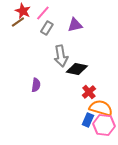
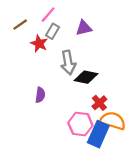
red star: (23, 11) -> (39, 44), moved
blue rectangle: (88, 120) -> (98, 134), size x1.6
pink hexagon: (104, 125) -> (80, 124), moved

